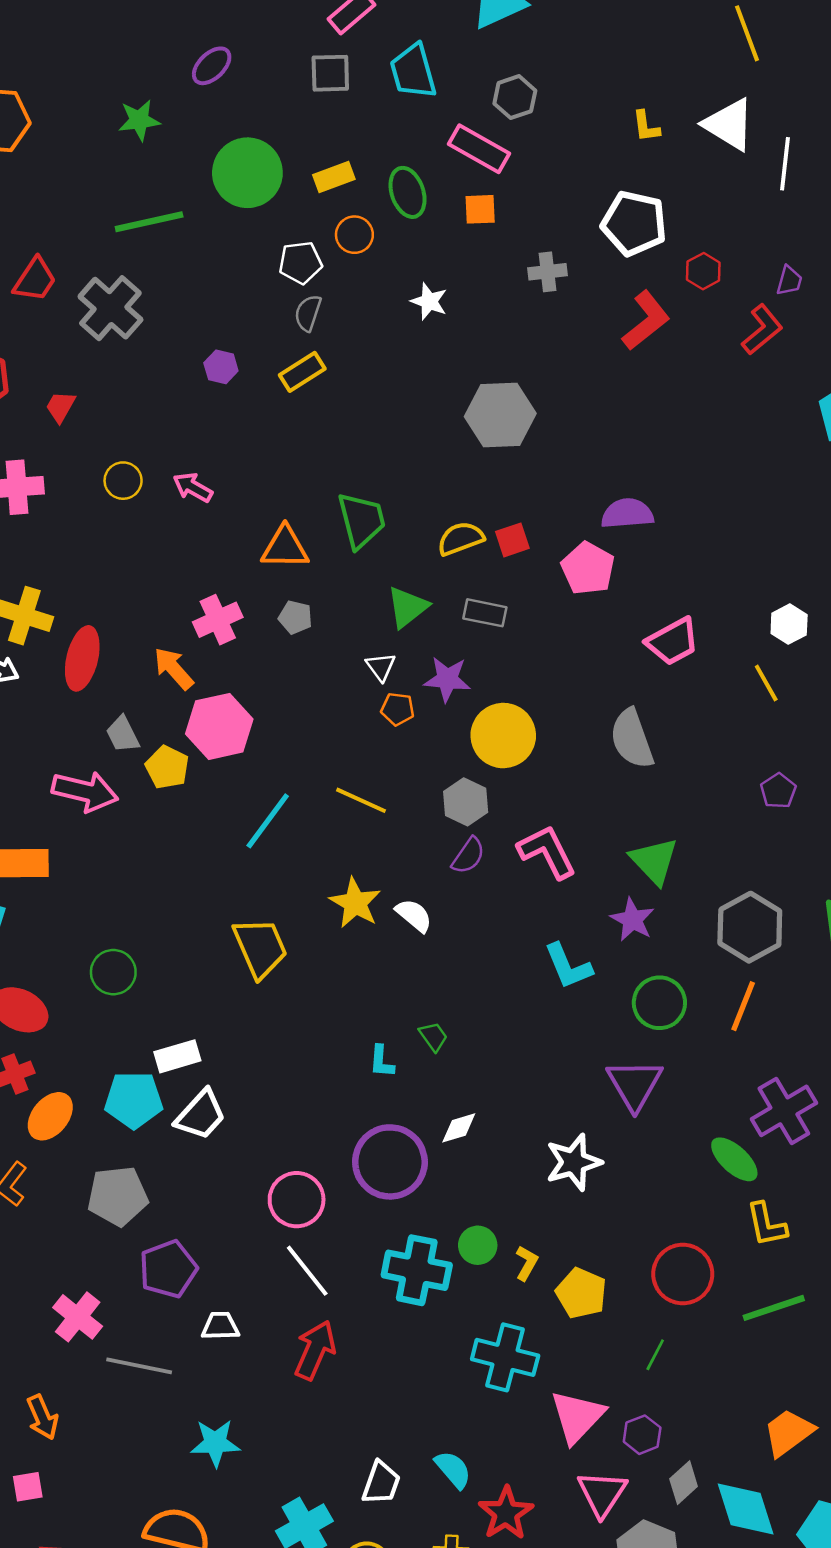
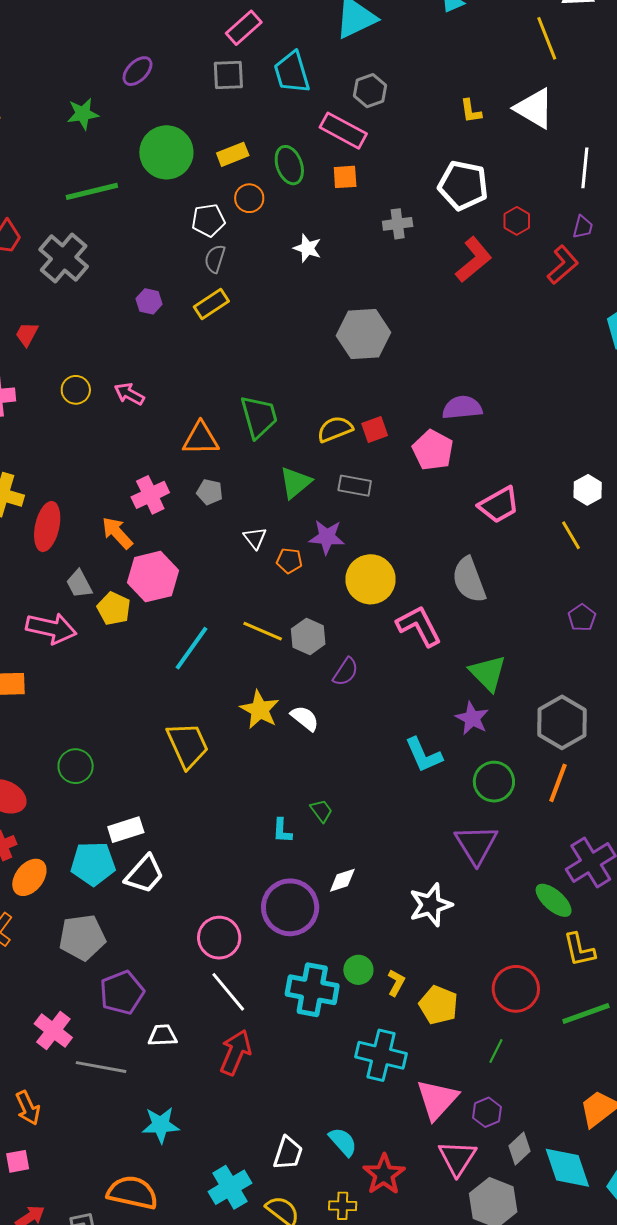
white line: (785, 164) -> (585, 168), moved
white triangle: (381, 667) -> (255, 538), moved
gray hexagon: (466, 802) -> (308, 637), moved
pink L-shape: (547, 852) -> (419, 626), moved

